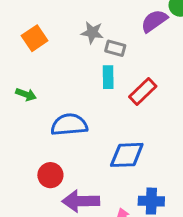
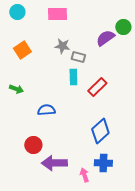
blue semicircle: (69, 125) -> (46, 110), size x0.7
blue diamond: (127, 155) -> (100, 131), moved, turned -40

